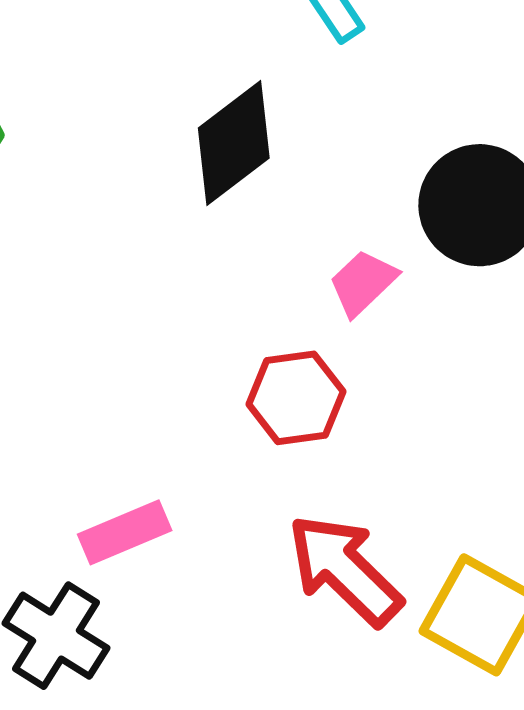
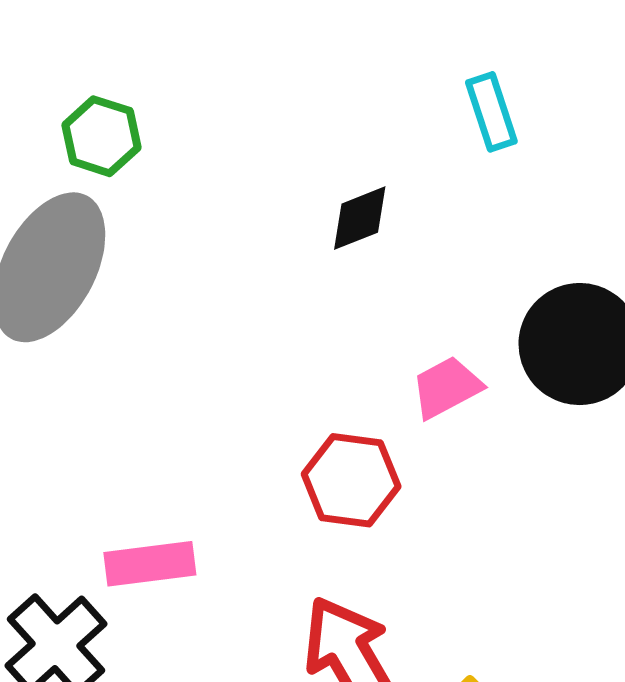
black diamond: (234, 143) -> (360, 218), size x0.6

